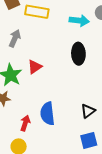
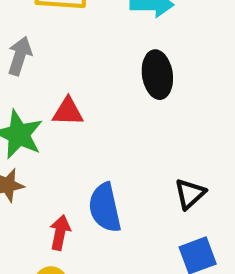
red triangle: (35, 67) -> (68, 112), turned 42

